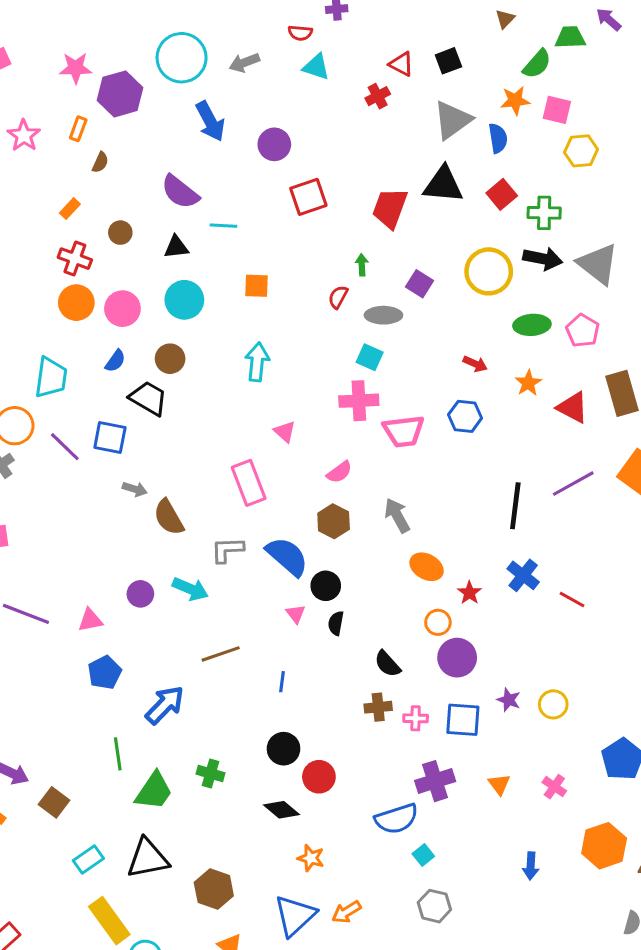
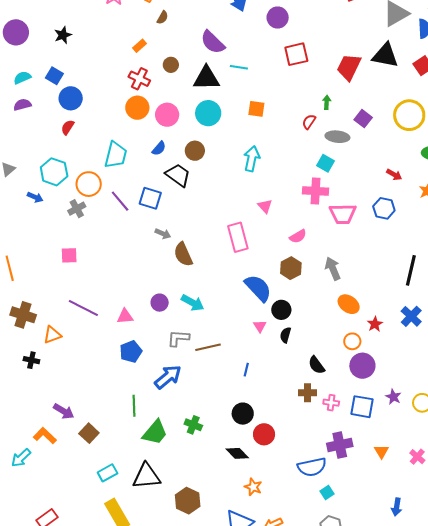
black triangle: (176, 247) -> (206, 78), size x1.6
gray L-shape: (227, 550) -> (178, 338), moved

